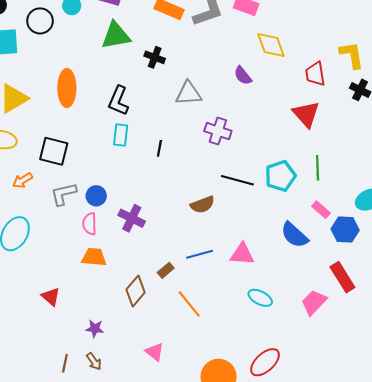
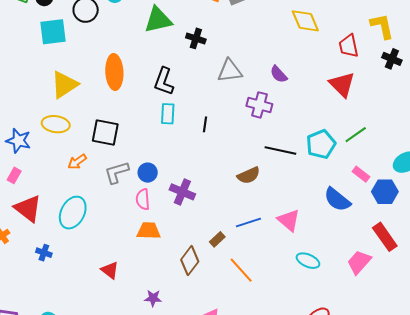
purple semicircle: (243, 76) -> (279, 74), moved
green line: (318, 168) -> (356, 135), turned 60
pink triangle: (242, 254) -> (289, 220), turned 40

